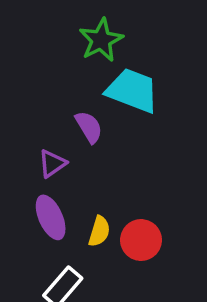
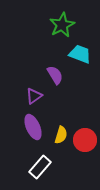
cyan trapezoid: (132, 90) -> (80, 54), size x0.7

